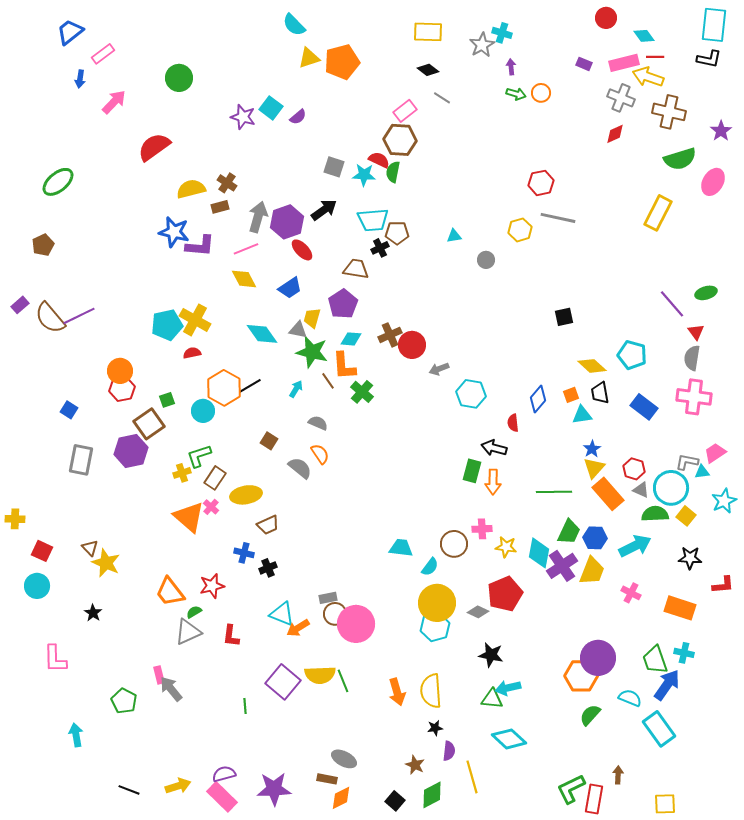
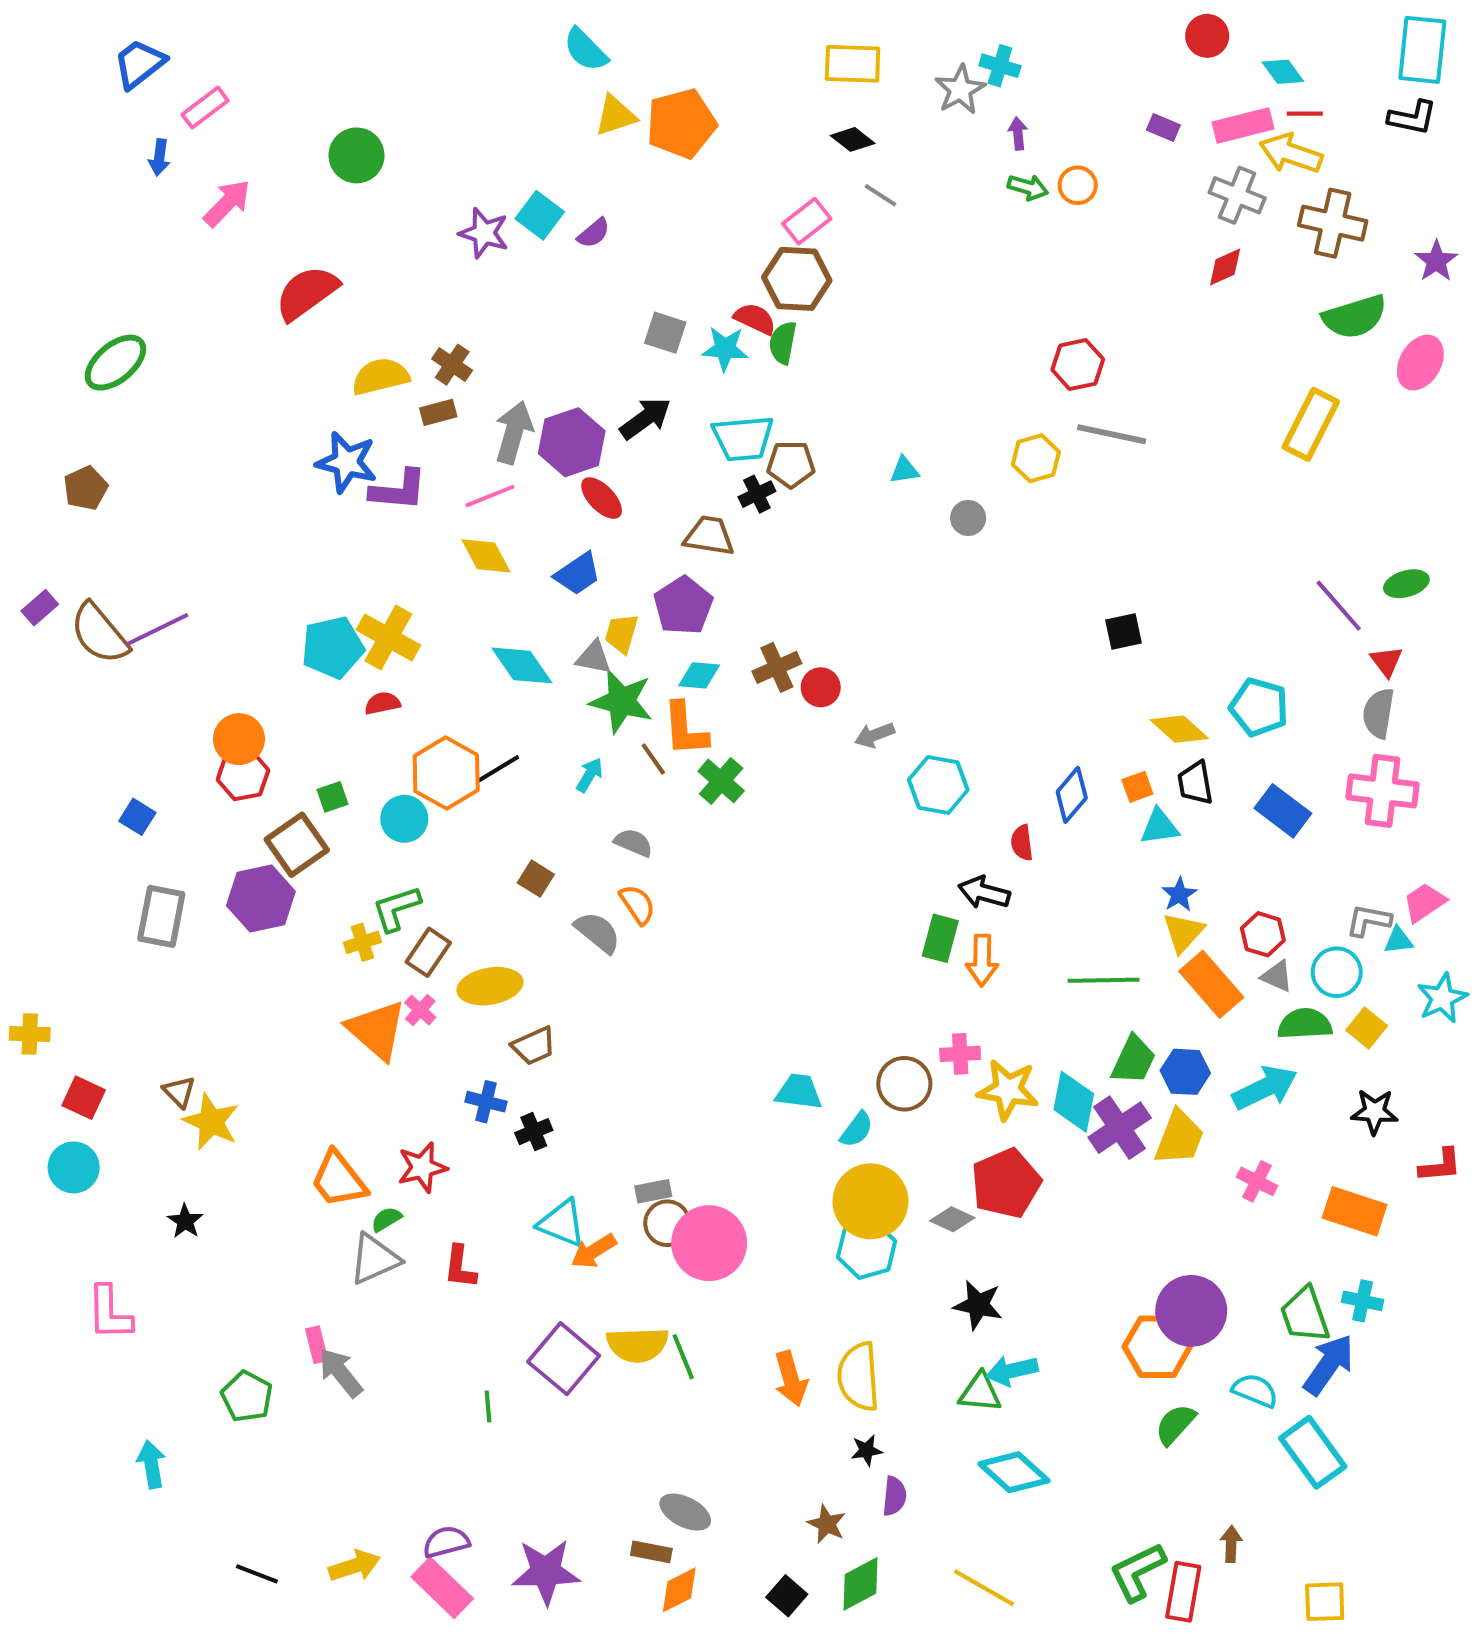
red circle: (412, 345) -> (821, 687), size x0.7
cyan circle: (671, 488) -> (1337, 972), size x0.7
yellow star: (506, 547) -> (1008, 1090), size x1.4
yellow line: (472, 777) -> (984, 1588), moved, turned -44

